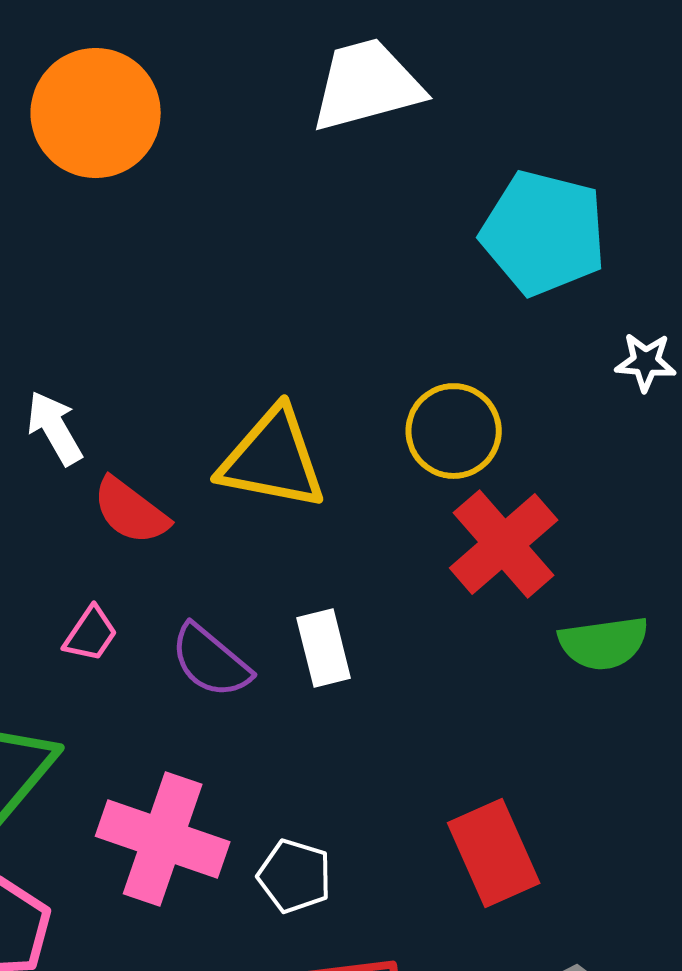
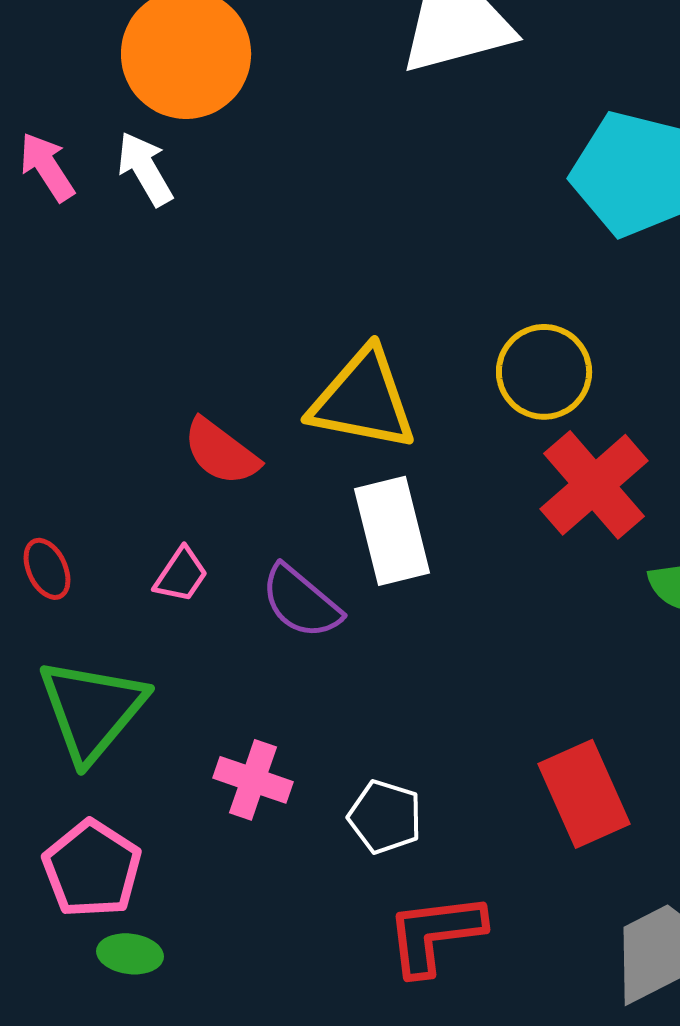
white arrow: (55, 428) -> (145, 169), moved
white rectangle: (324, 648) -> (392, 531), moved, size x1.4
pink cross: (163, 839) -> (253, 780), size x0.6

